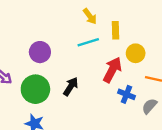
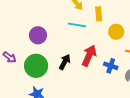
cyan line: (88, 42) -> (77, 25), turned 30
red arrow: (112, 70) -> (89, 56), moved

